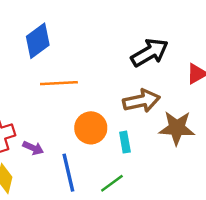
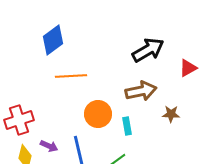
brown star: (177, 128) -> (171, 114), size x0.6
purple arrow: (33, 148) -> (49, 146), moved

